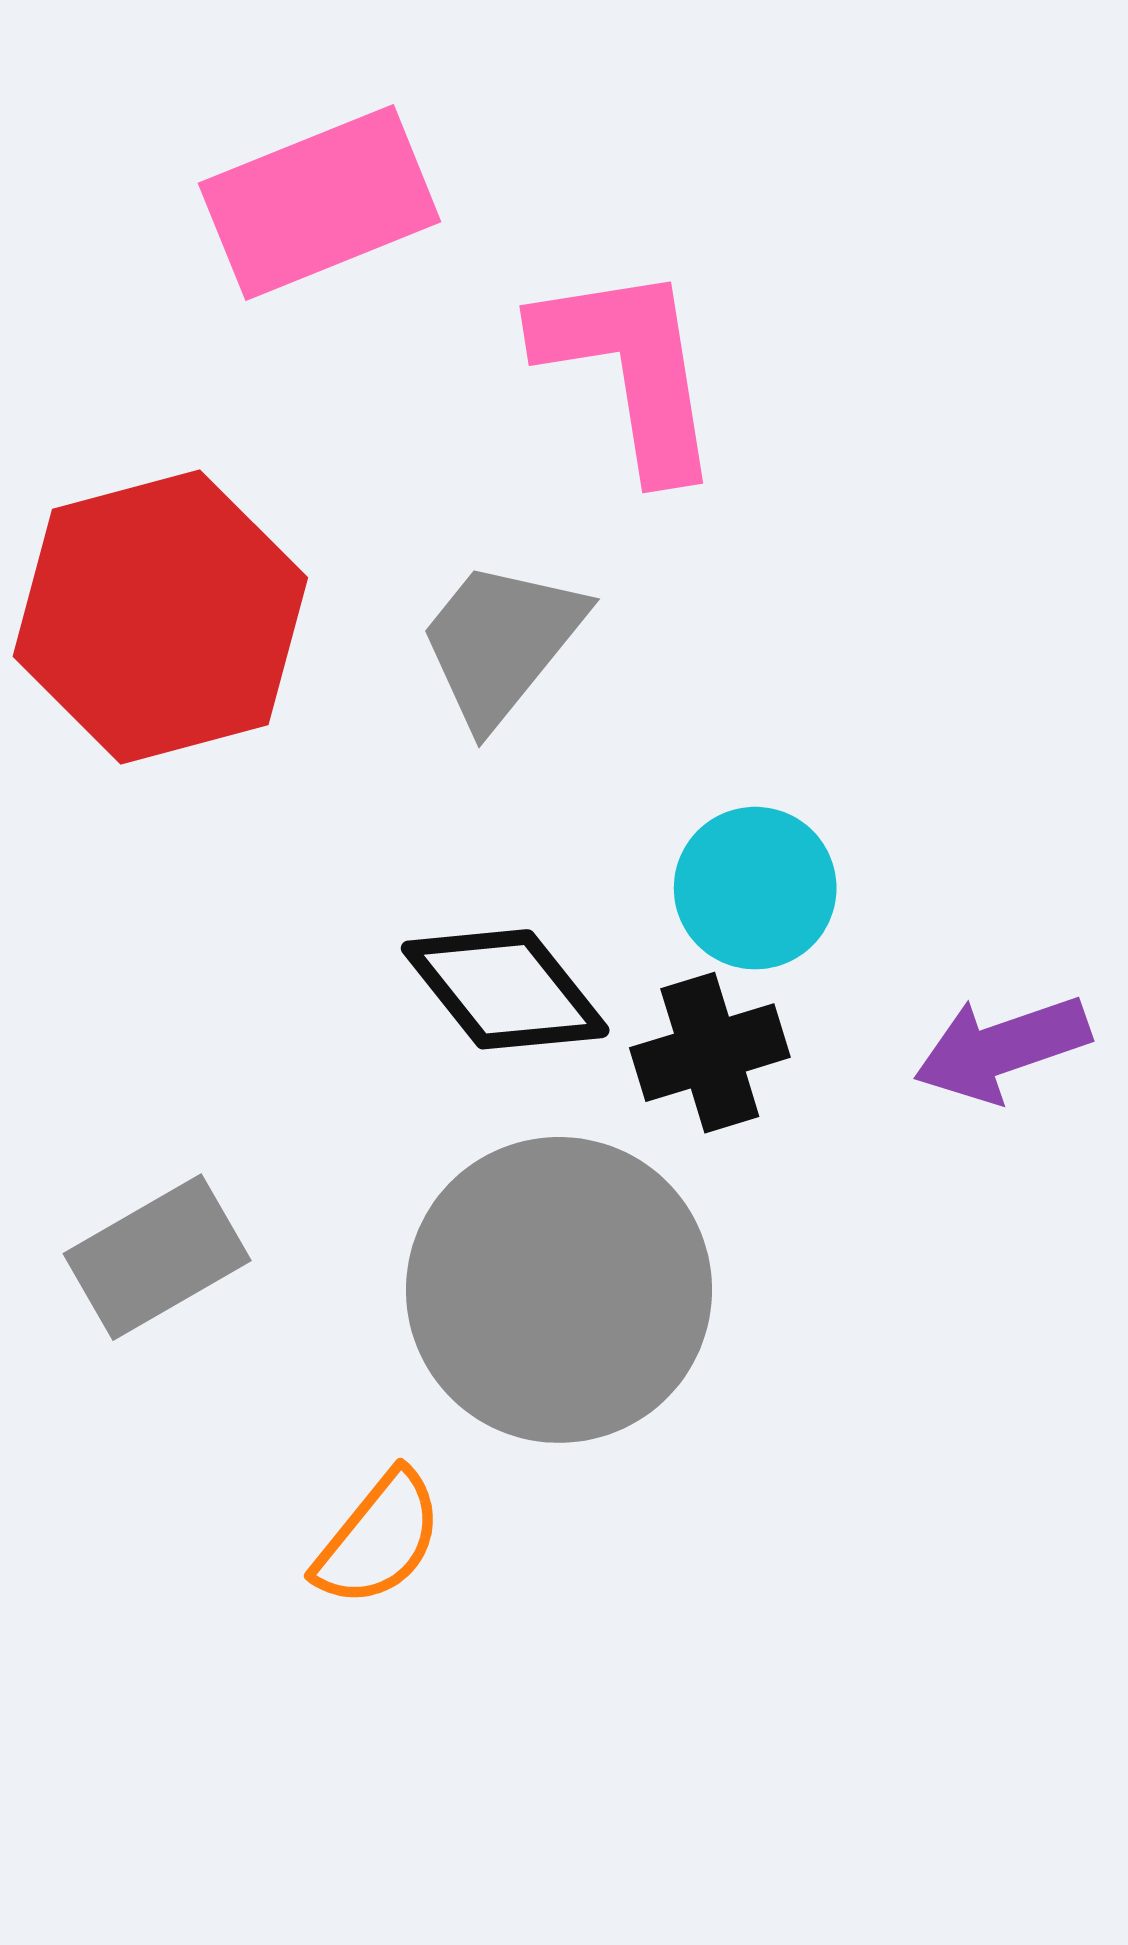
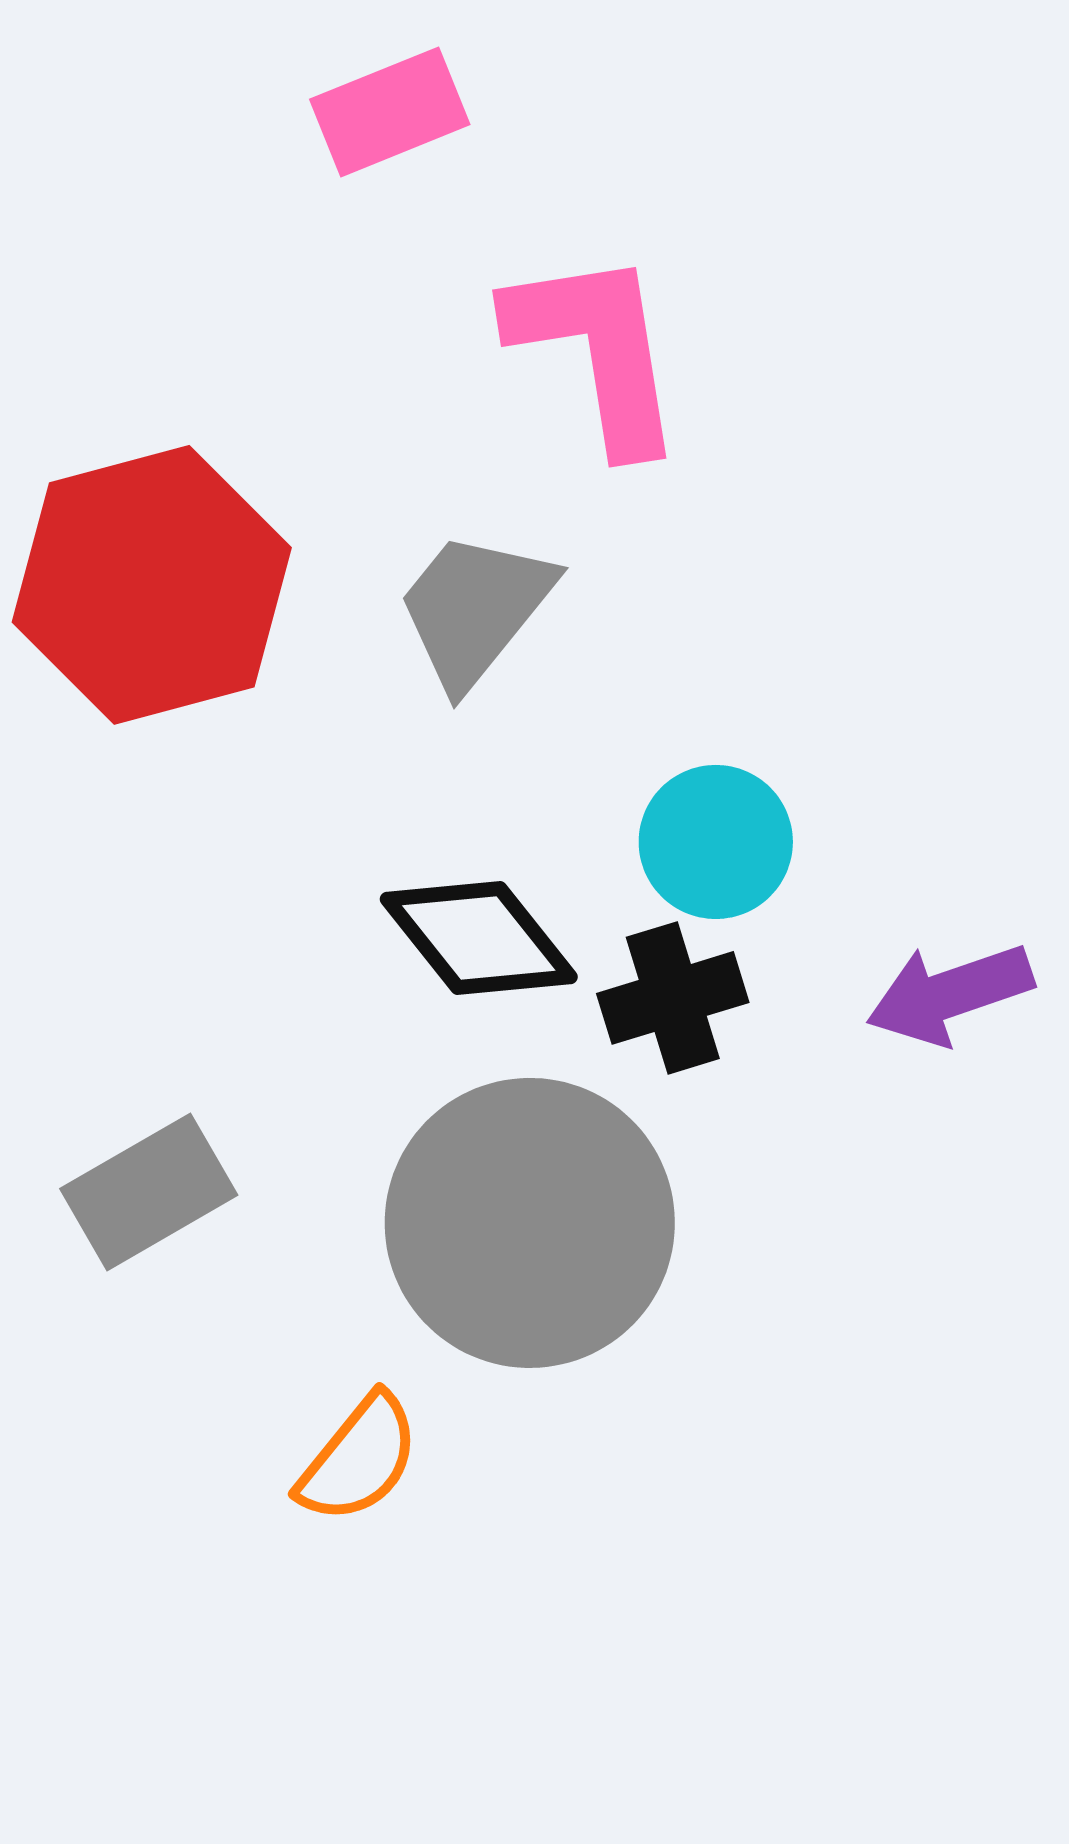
pink rectangle: (320, 203) -> (390, 112), moved, size x0.7

